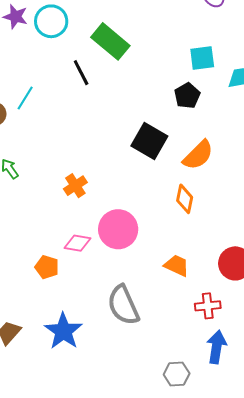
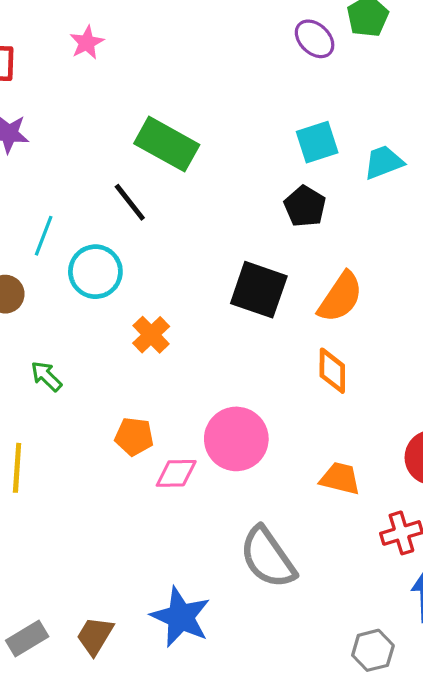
cyan circle: (51, 21) -> (95, 272), moved
cyan line: (25, 98) -> (44, 236), moved
orange cross: (75, 186) -> (151, 335), moved
orange pentagon: (47, 267) -> (134, 437), moved

